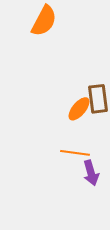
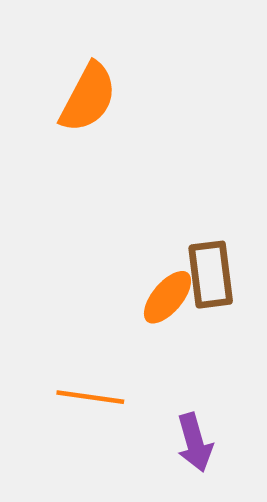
orange line: (75, 153) -> (90, 397), moved

